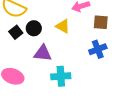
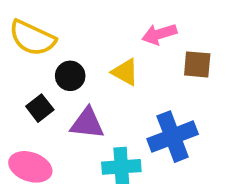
black square: (16, 32) -> (40, 108), moved
blue cross: (98, 49) -> (173, 137), moved, size x1.4

